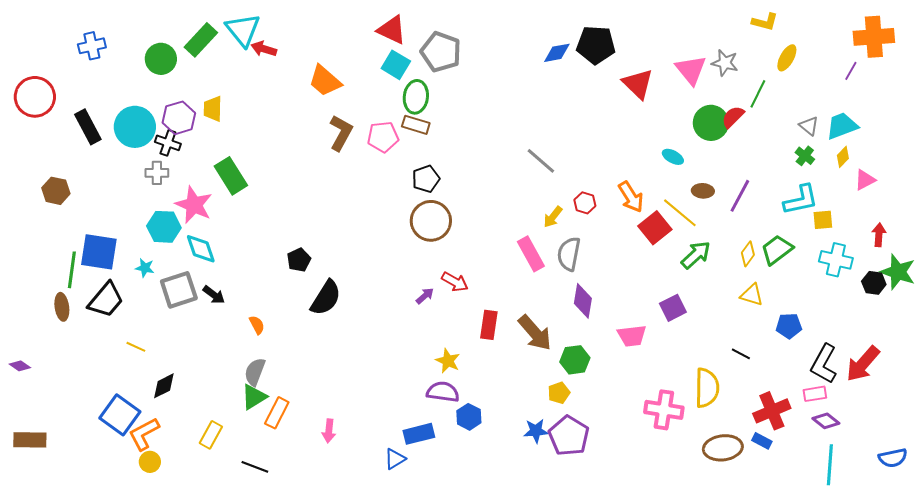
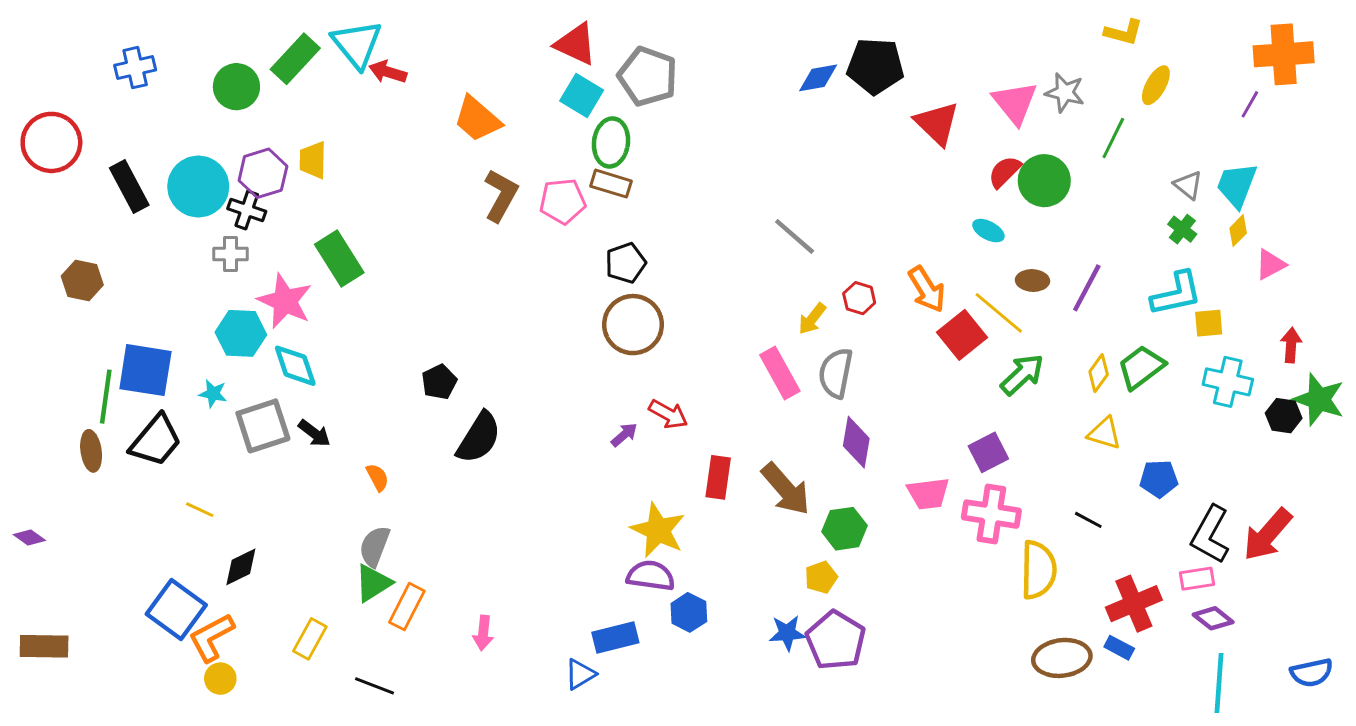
red semicircle: (733, 117) -> (1005, 172), moved
cyan trapezoid: (842, 126) -> (1237, 185), turned -48
yellow star: (448, 361) -> (658, 530), size x1.5
pink cross: (664, 410) -> (991, 514), moved

